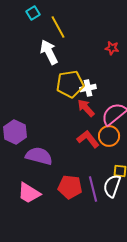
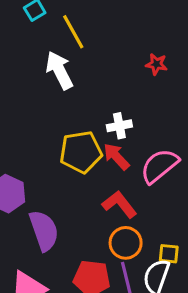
yellow pentagon: (70, 84) -> (81, 152), moved
orange circle: (109, 136) -> (126, 243), moved
purple semicircle: (39, 156) -> (44, 231), turned 56

